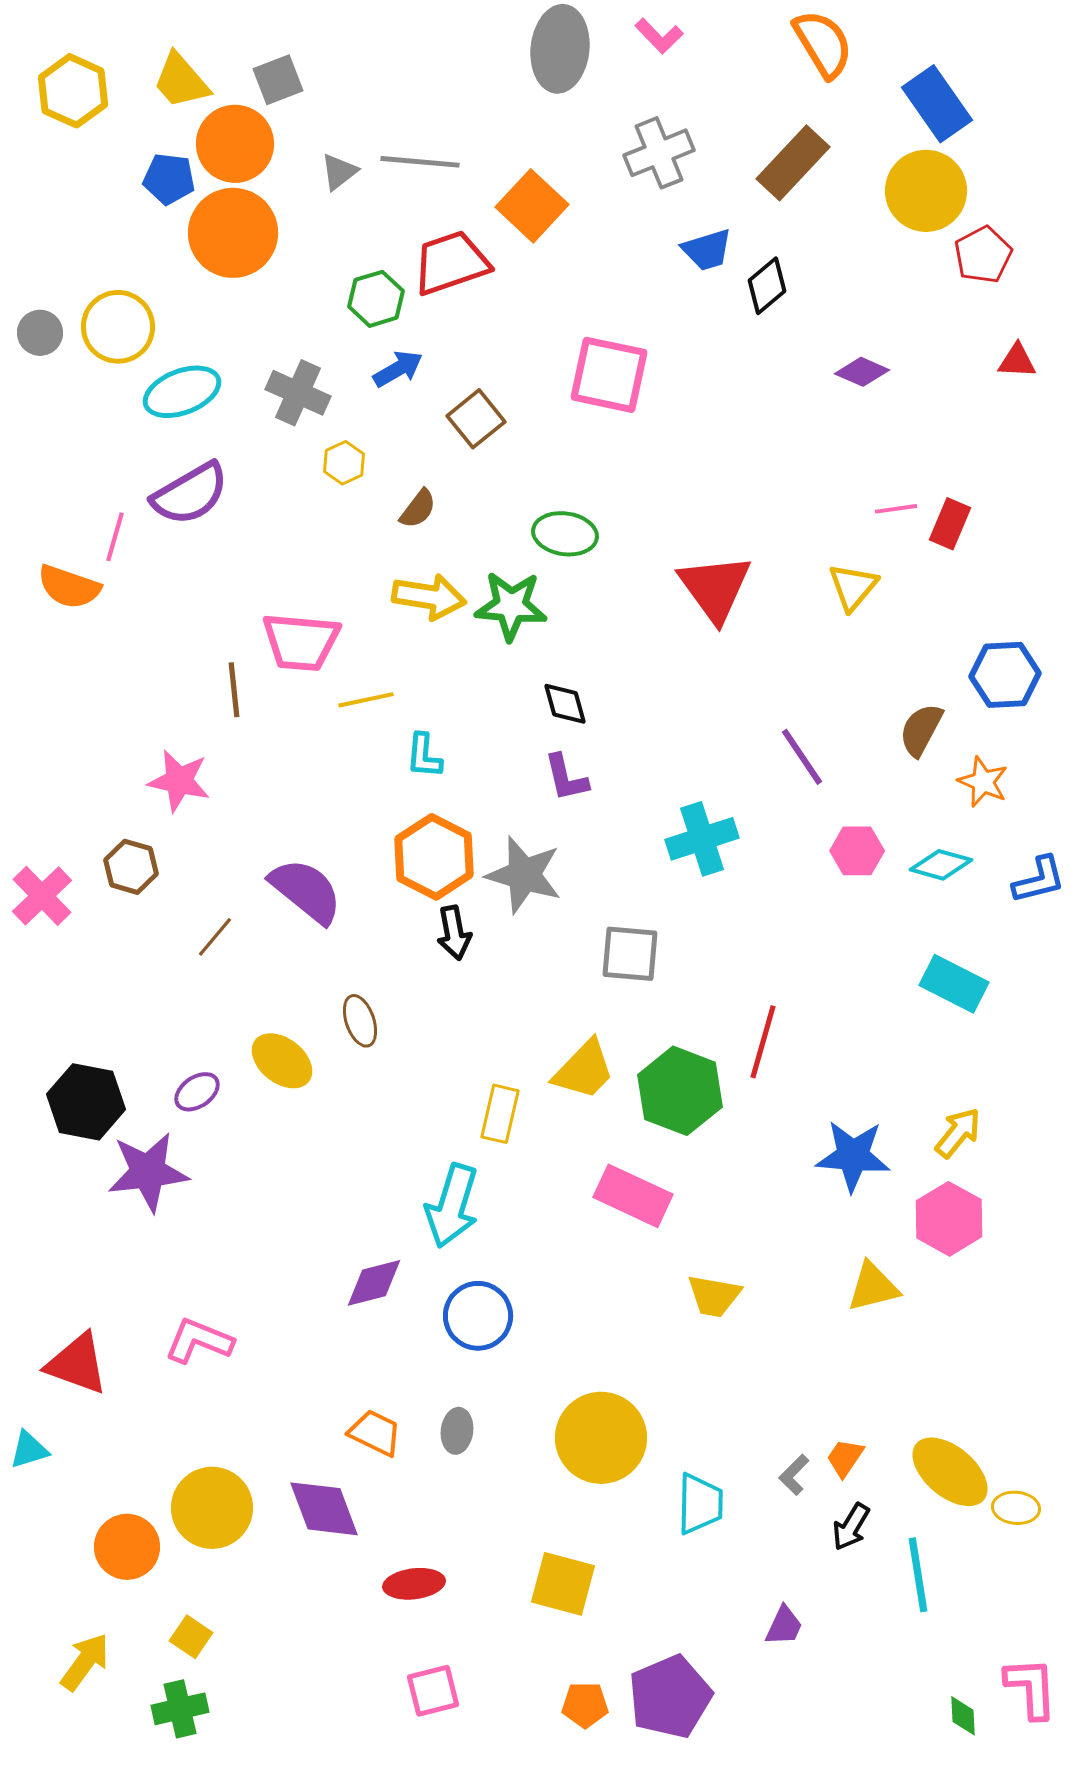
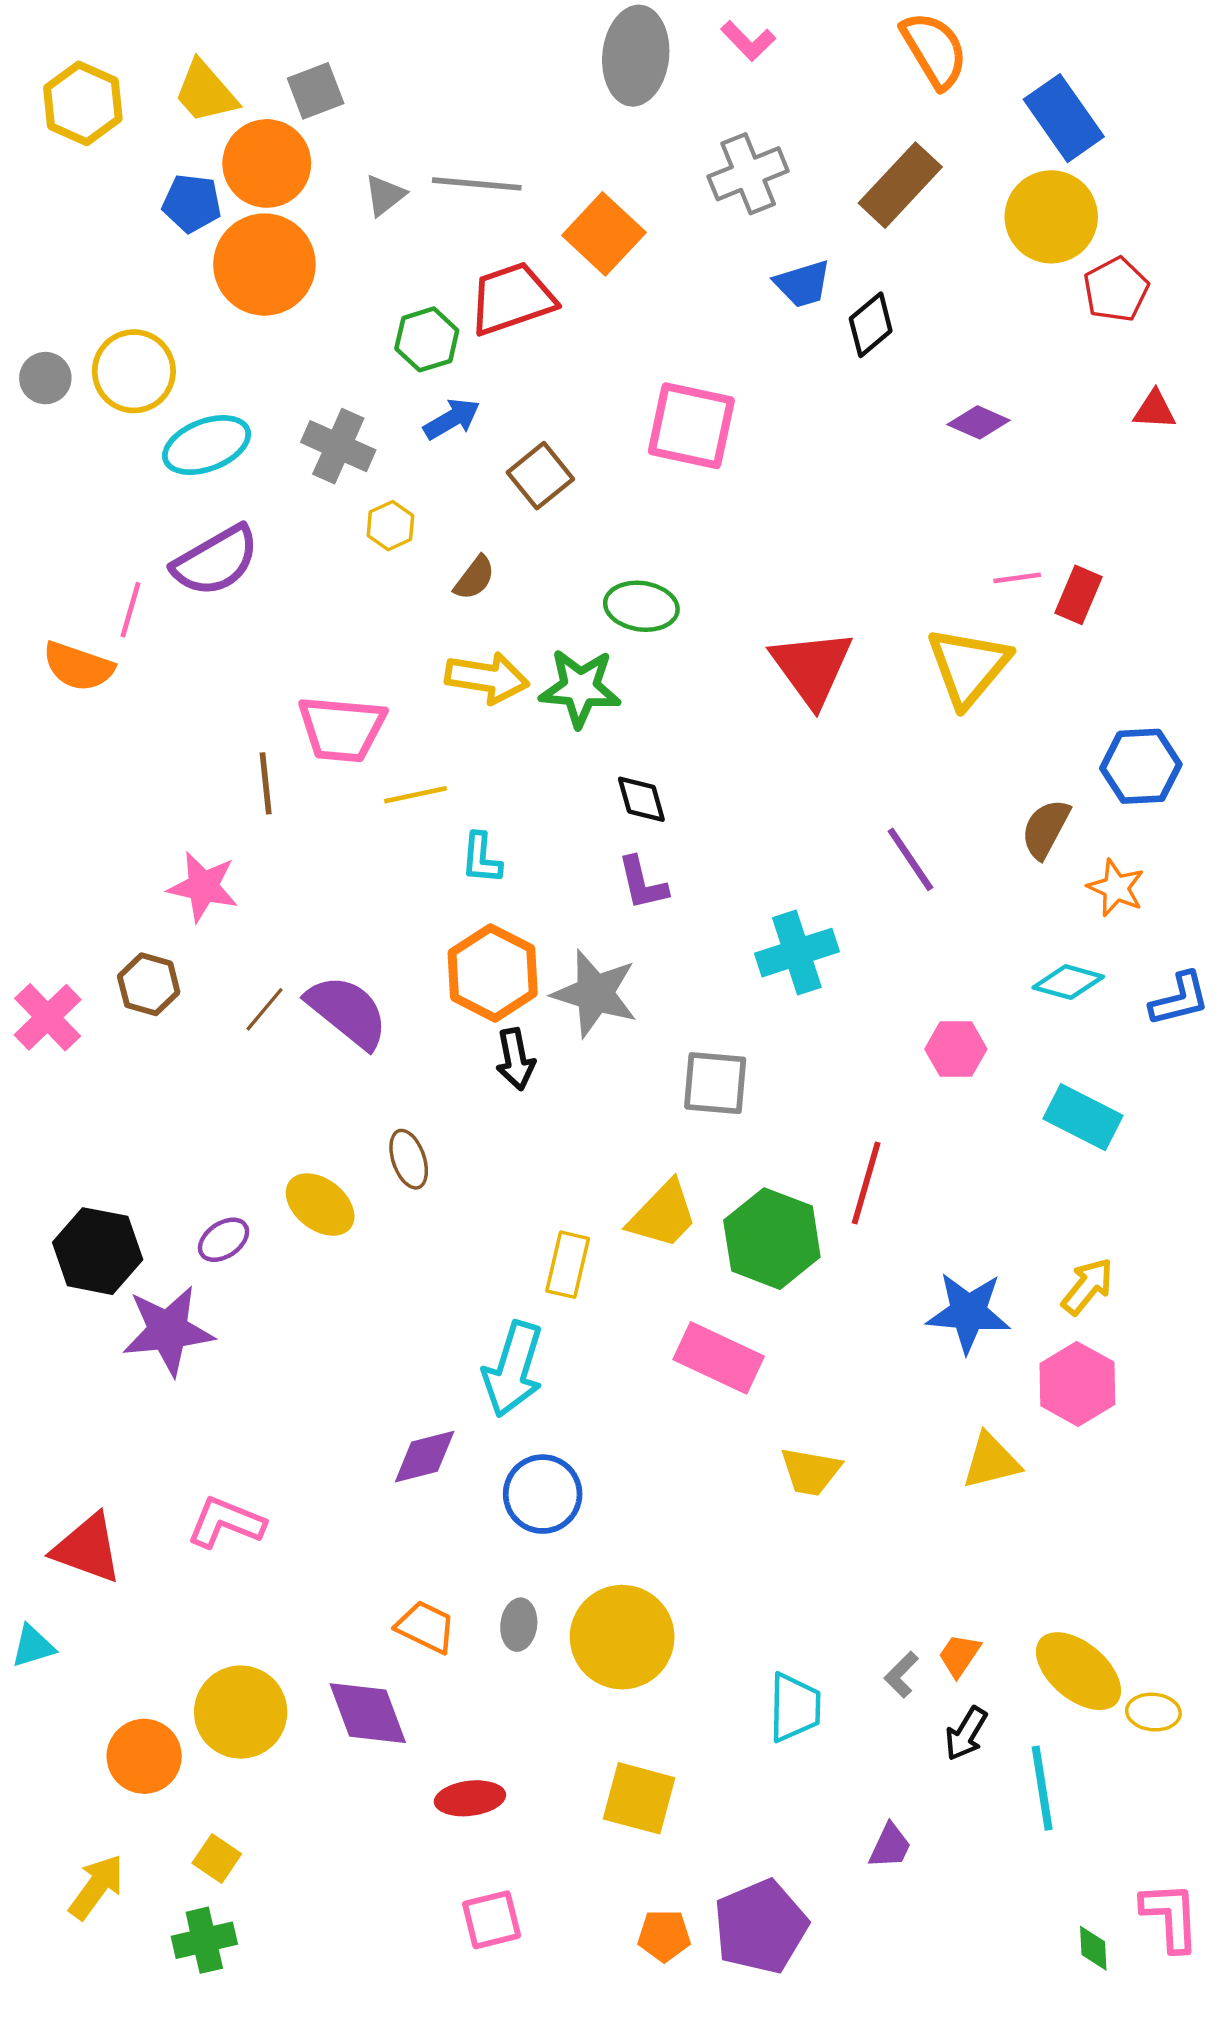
yellow triangle: (853, 587) -> (968, 666), size x1.5
pink hexagon: (857, 851) -> (956, 1049), moved
brown line: (215, 937) -> (264, 1009), moved
yellow circle: (601, 1438) -> (622, 1637), moved

